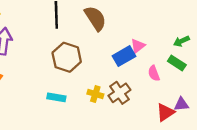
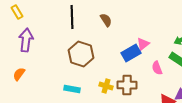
brown semicircle: (95, 18) -> (106, 20), size x0.6
brown cross: (119, 93) -> (127, 85), turned 36

